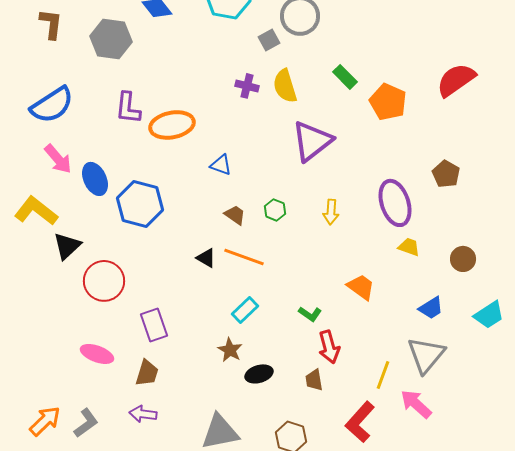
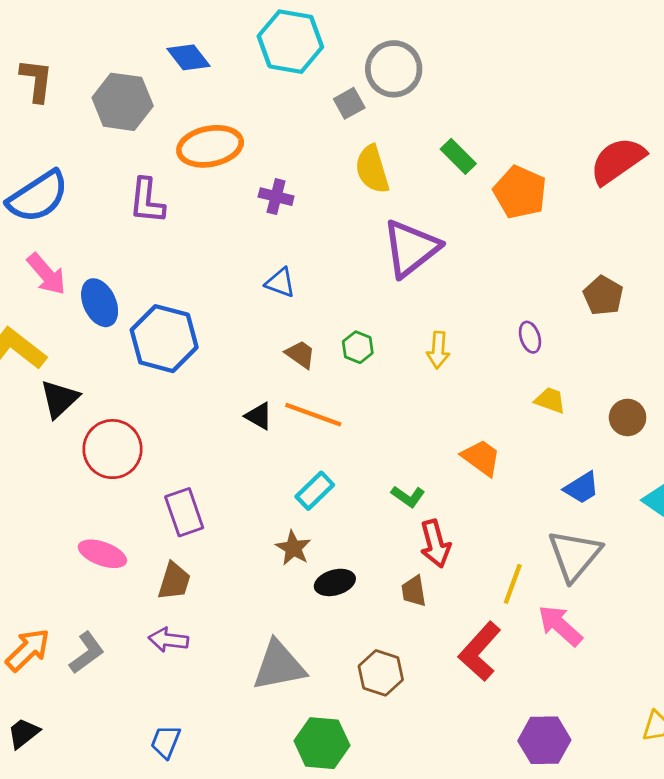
purple cross: (247, 86) -> (276, 197), moved
orange ellipse: (172, 125) -> (210, 146), moved
purple ellipse: (395, 203) -> (530, 337), size x0.5

